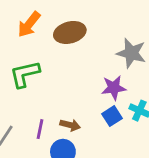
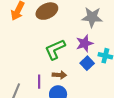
green L-shape: (25, 74) -> (55, 49), moved

